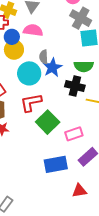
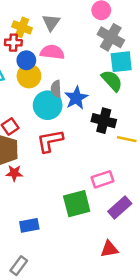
gray semicircle: (44, 57) -> (56, 89), moved
green semicircle: (84, 66) -> (112, 81), moved, turned -132
green square: (48, 122) -> (77, 204), moved, turned 30
blue rectangle: (56, 164) -> (29, 225), moved, size x0.7

